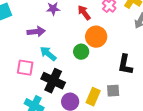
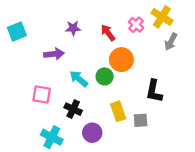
cyan arrow: (48, 54) -> (79, 79), moved
black cross: (53, 81) -> (73, 109), size x0.7
yellow rectangle: (93, 97) -> (118, 111), moved, turned -42

